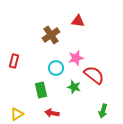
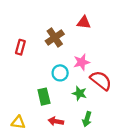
red rectangle: (14, 61) -> (20, 47), moved
green arrow: (103, 111) -> (87, 119), moved
yellow triangle: (17, 114) -> (18, 122), turned 40

